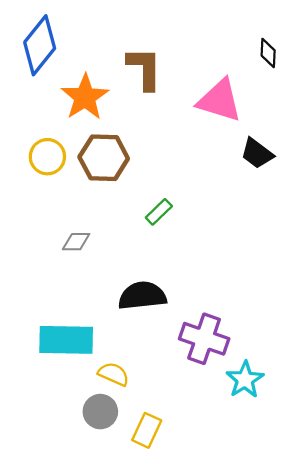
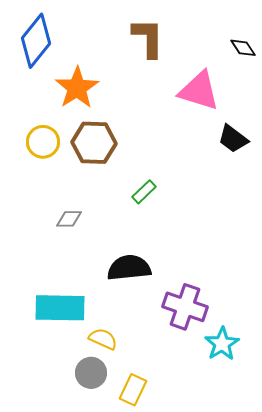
black diamond: (268, 53) -> (243, 48), turned -36
brown L-shape: (144, 68) -> (148, 38), moved

